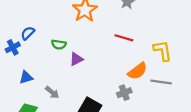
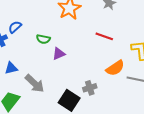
gray arrow: (52, 92) -> (35, 83), size x1.5
gray cross: (124, 93) -> (90, 88), moved

